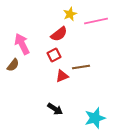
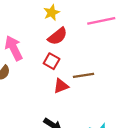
yellow star: (70, 14) -> (52, 13), moved
red square: (54, 55) -> (52, 61), turned -32

